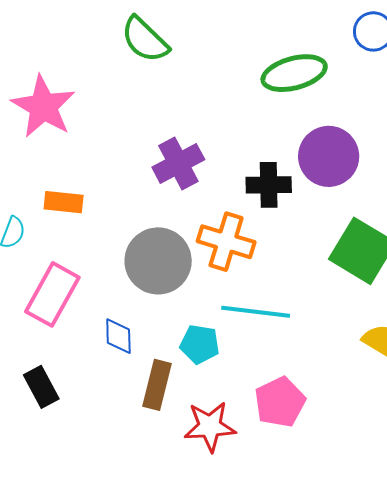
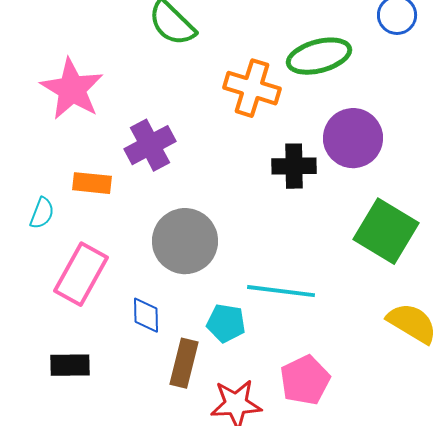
purple cross: (178, 163) -> (150, 145), moved
orange cross: (226, 242) -> (252, 88), moved
black rectangle: (41, 387) -> (70, 365), turned -63

